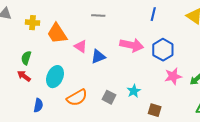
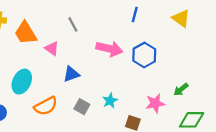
gray line: (98, 16) -> (73, 24), moved, turned 56
blue triangle: (98, 57) -> (71, 74), moved
pink star: (173, 76) -> (155, 103), moved

